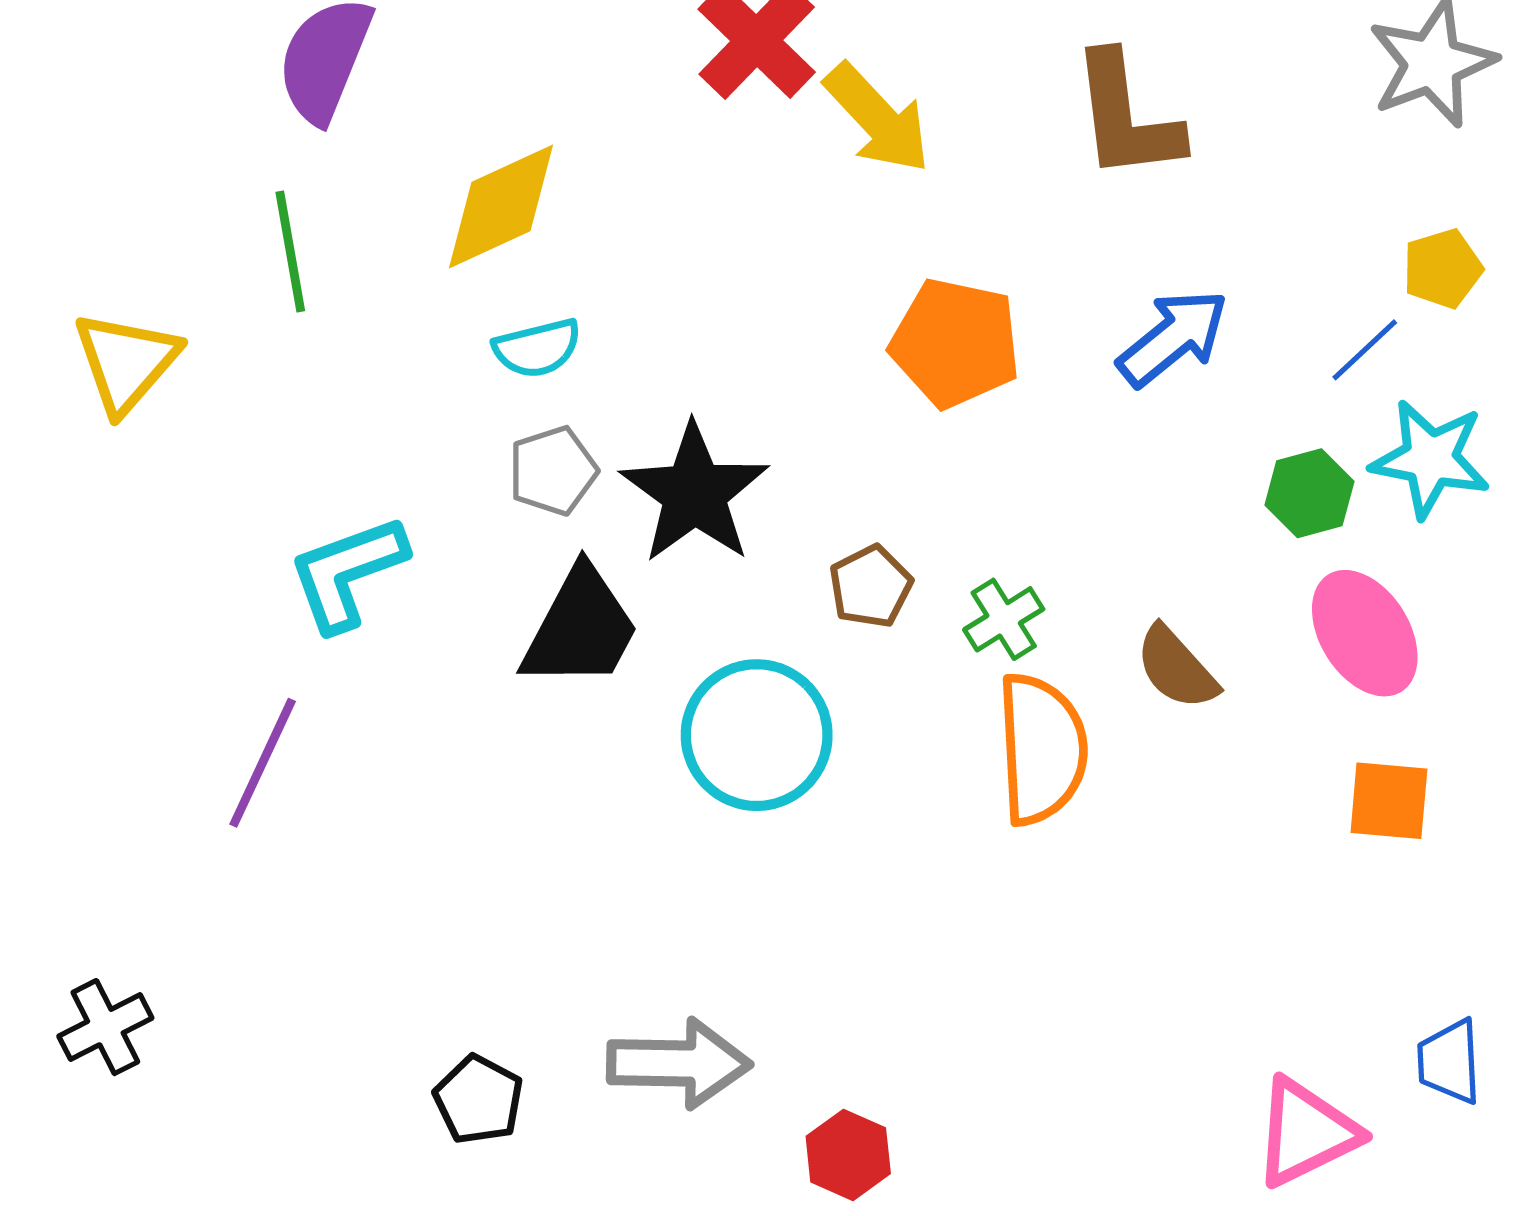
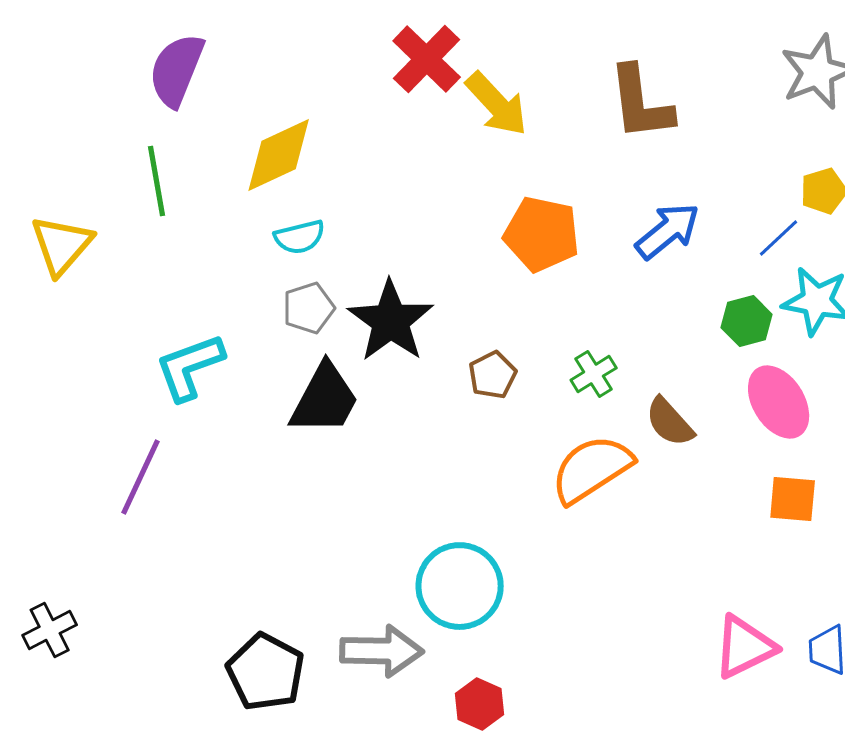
green cross: (1004, 619) -> (594, 374), moved
cyan circle: (757, 735) -> (460, 586), moved
orange semicircle: (1042, 749) -> (592, 469), turned -120
black pentagon: (479, 1100) -> (266, 672), size x1.5
pink triangle: (1306, 1132) -> (745, 647), moved

